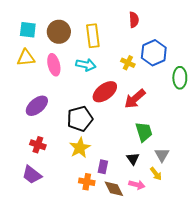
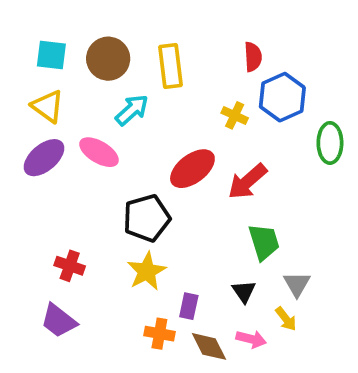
red semicircle: (134, 20) -> (253, 57), moved
yellow triangle: (26, 58) -> (48, 106), turned 42
pink ellipse: (54, 65) -> (99, 152), moved, turned -45
cyan arrow: (86, 65) -> (132, 110), moved, turned -54
purple ellipse: (37, 106) -> (44, 158), moved

